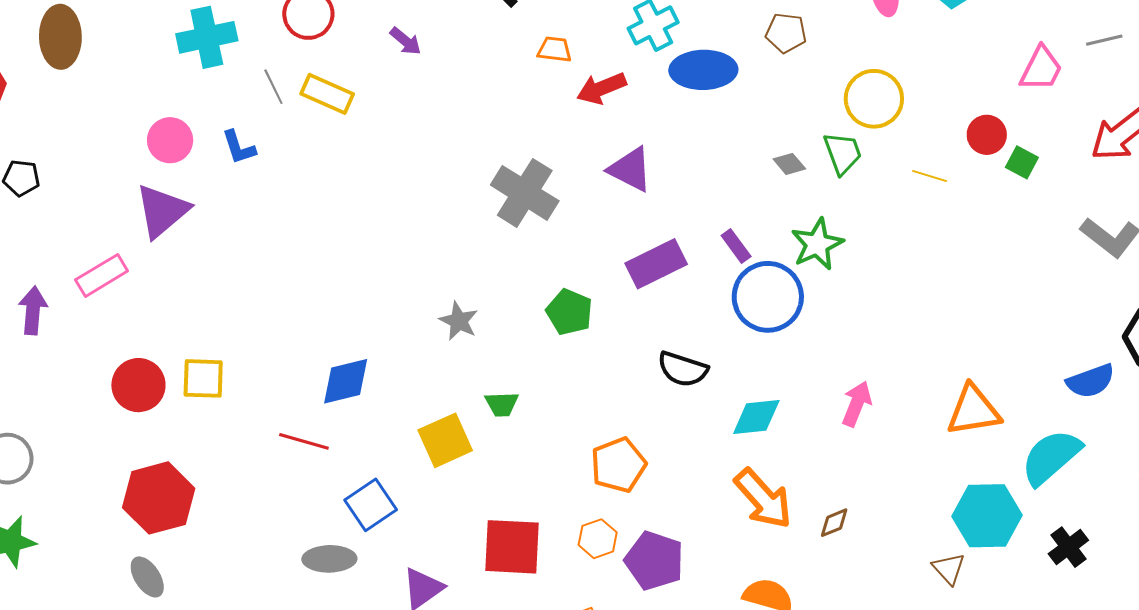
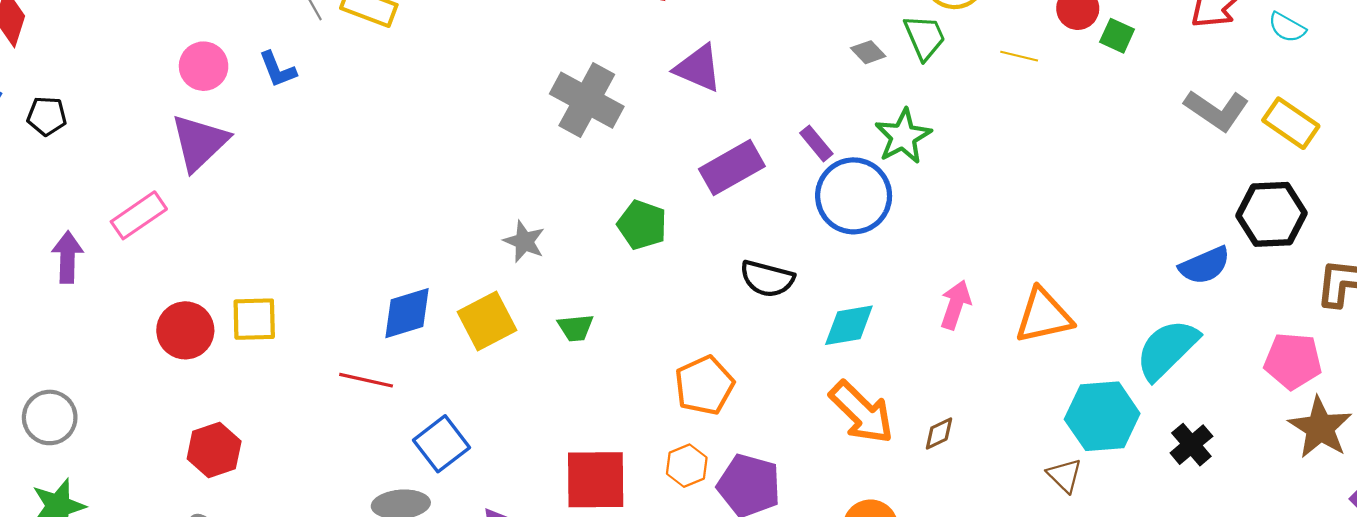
orange triangle: (973, 410) -> (1044, 316), moved
yellow square: (445, 440) -> (487, 321), moved
red hexagon: (159, 498) -> (214, 450), size x0.7

